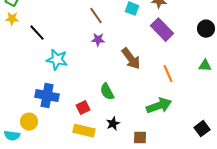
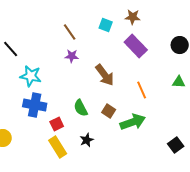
blue cross: (47, 96) -> (35, 105), moved
yellow rectangle: (84, 131) -> (58, 147), turned 45
brown square: (140, 138) -> (109, 111), moved, turned 32

